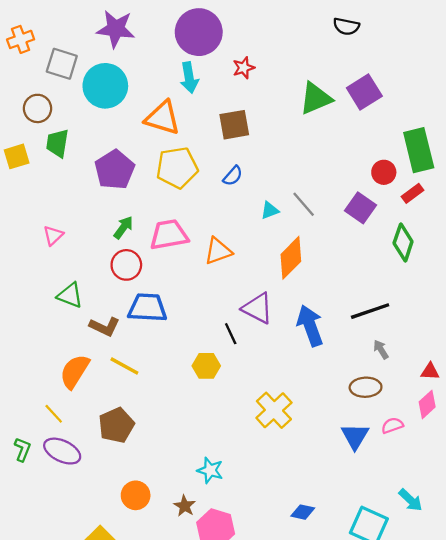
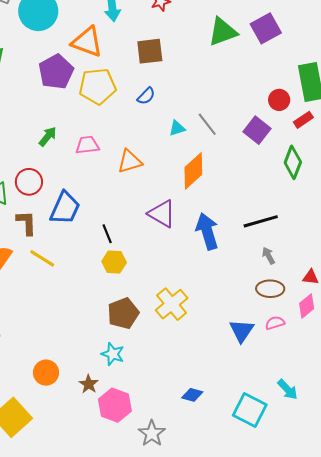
purple pentagon: (115, 170) -> (56, 72), moved
pink trapezoid: (169, 235) -> (87, 145), size x0.7
red circle: (126, 265) -> (29, 182), moved
blue trapezoid: (147, 308) -> (65, 208), turned 108
brown L-shape: (105, 327) -> (26, 223), turned -120
black line: (231, 334) -> (107, 234), moved
brown ellipse: (366, 387) -> (270, 289), moved
brown pentagon: (116, 425) -> (123, 313), moved

